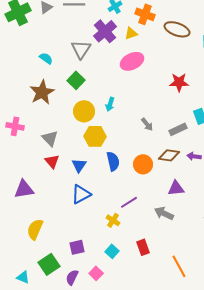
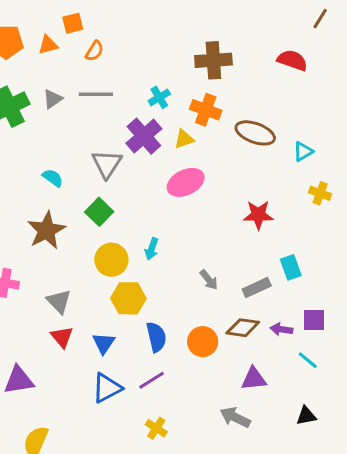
purple line: (129, 202) -> (152, 380), moved

